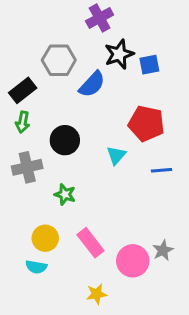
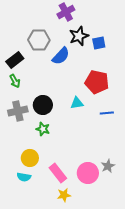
green arrow: (23, 122) -> (15, 81), turned -40
black circle: (65, 140) -> (43, 105), moved
cyan triangle: (116, 155) -> (77, 103), turned 40
pink rectangle: (91, 243) -> (58, 173), moved

